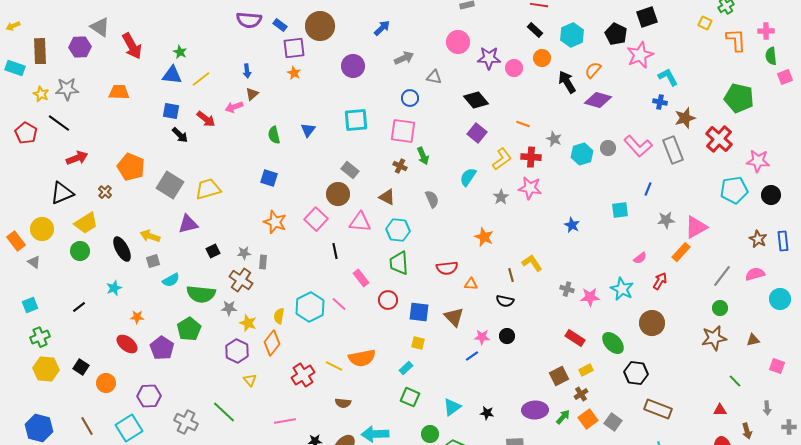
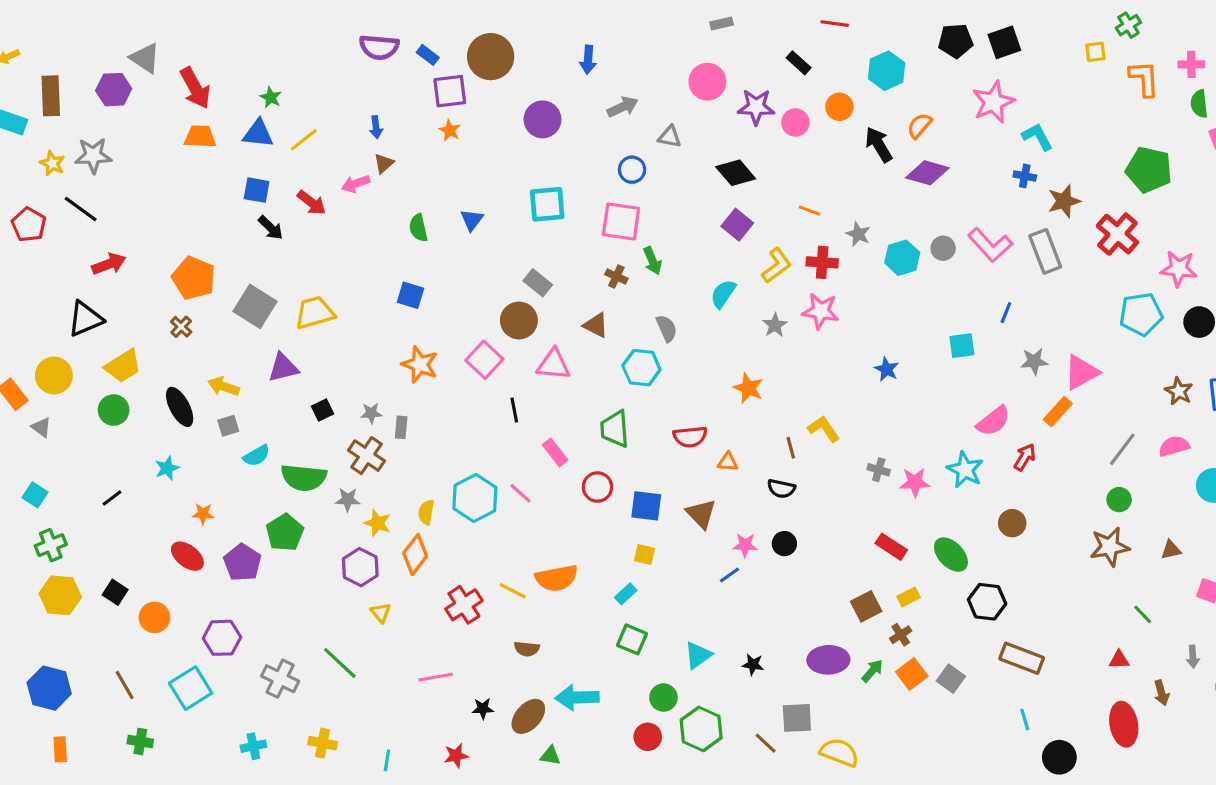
yellow square: (705, 23) -> (1095, 52), turned -32
blue arrow: (382, 28) -> (588, 60), turned 138
black rectangle: (535, 30) -> (799, 63), moved
black pentagon: (616, 34) -> (956, 41), moved, turned -30
orange trapezoid: (119, 92) -> (200, 137), moved
brown cross: (105, 192) -> (181, 327), moved
cyan hexagon: (398, 230) -> (641, 368), moved
pink semicircle: (640, 258) -> (993, 421), size x1.6
cyan square: (30, 305) -> (35, 495), turned -35
brown circle: (652, 323) -> (1012, 523), size x0.7

